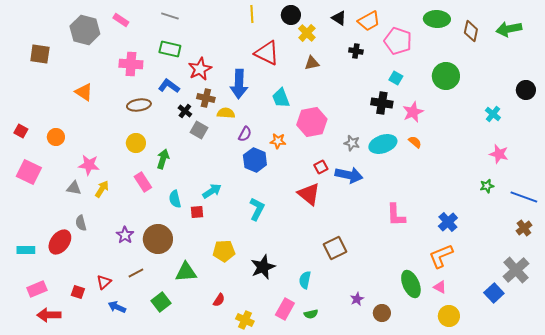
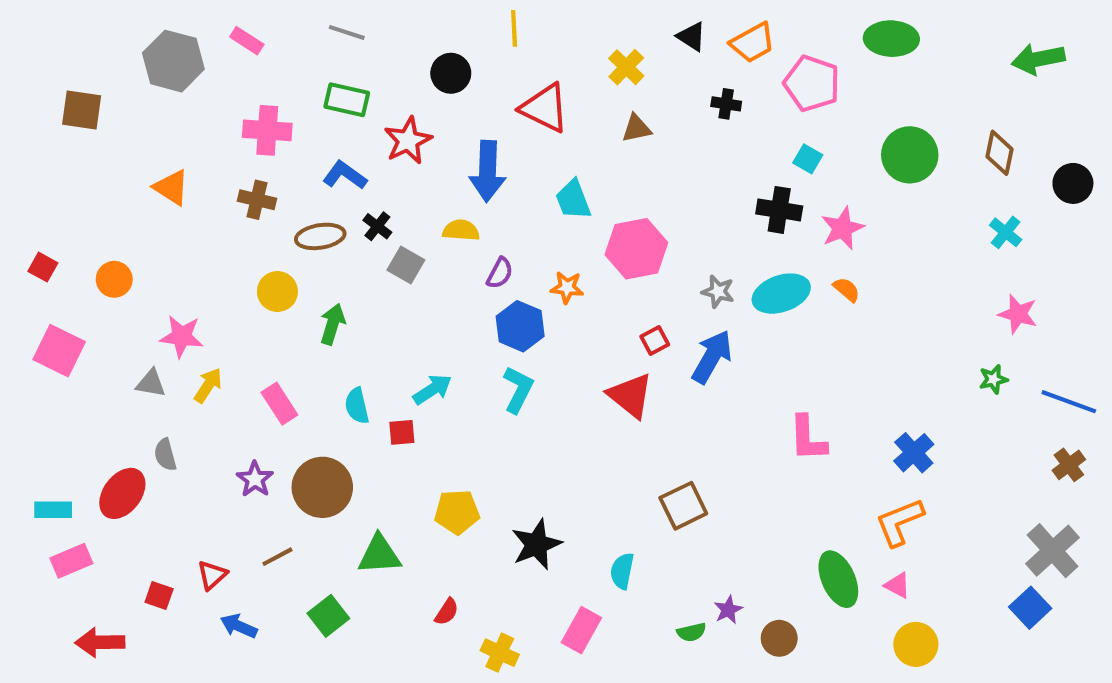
black circle: (291, 15) -> (451, 73), moved
brown diamond: (471, 31) -> (999, 153), moved
brown cross: (206, 98) -> (257, 200), moved
brown ellipse: (139, 105) -> (320, 236), moved
blue arrow: (349, 175) -> (712, 357), turned -72
pink rectangle: (143, 182) -> (279, 404), moved
cyan L-shape: (257, 209) -> (518, 389), moved
pink rectangle: (37, 289) -> (71, 561), moved
blue square: (494, 293) -> (1030, 608), moved
green semicircle: (311, 314) -> (691, 632), moved

